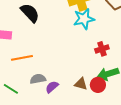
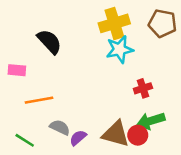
gray semicircle: (38, 79) -> (60, 127), turned 35
brown triangle: (81, 84) -> (116, 134), size x1.6

